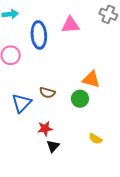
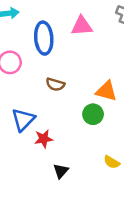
brown semicircle: (47, 93) -> (55, 84), moved
red star: (45, 129) -> (44, 139), moved

